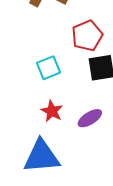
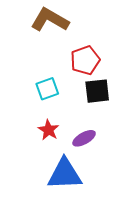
blue triangle: (42, 156) -> (65, 174), moved

